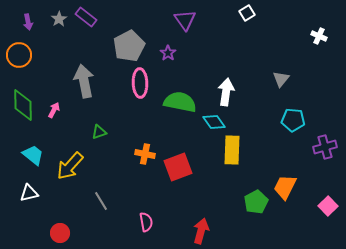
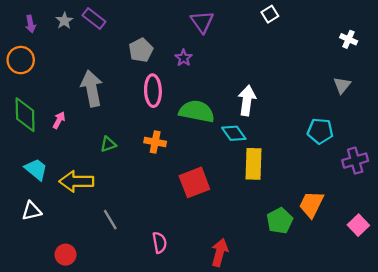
gray pentagon: (129, 46) -> (141, 50), size x0.7
gray triangle: (281, 79) -> (342, 85), moved
orange cross: (145, 154) -> (155, 142), moved
yellow arrow: (70, 166) -> (76, 181), turned 48

